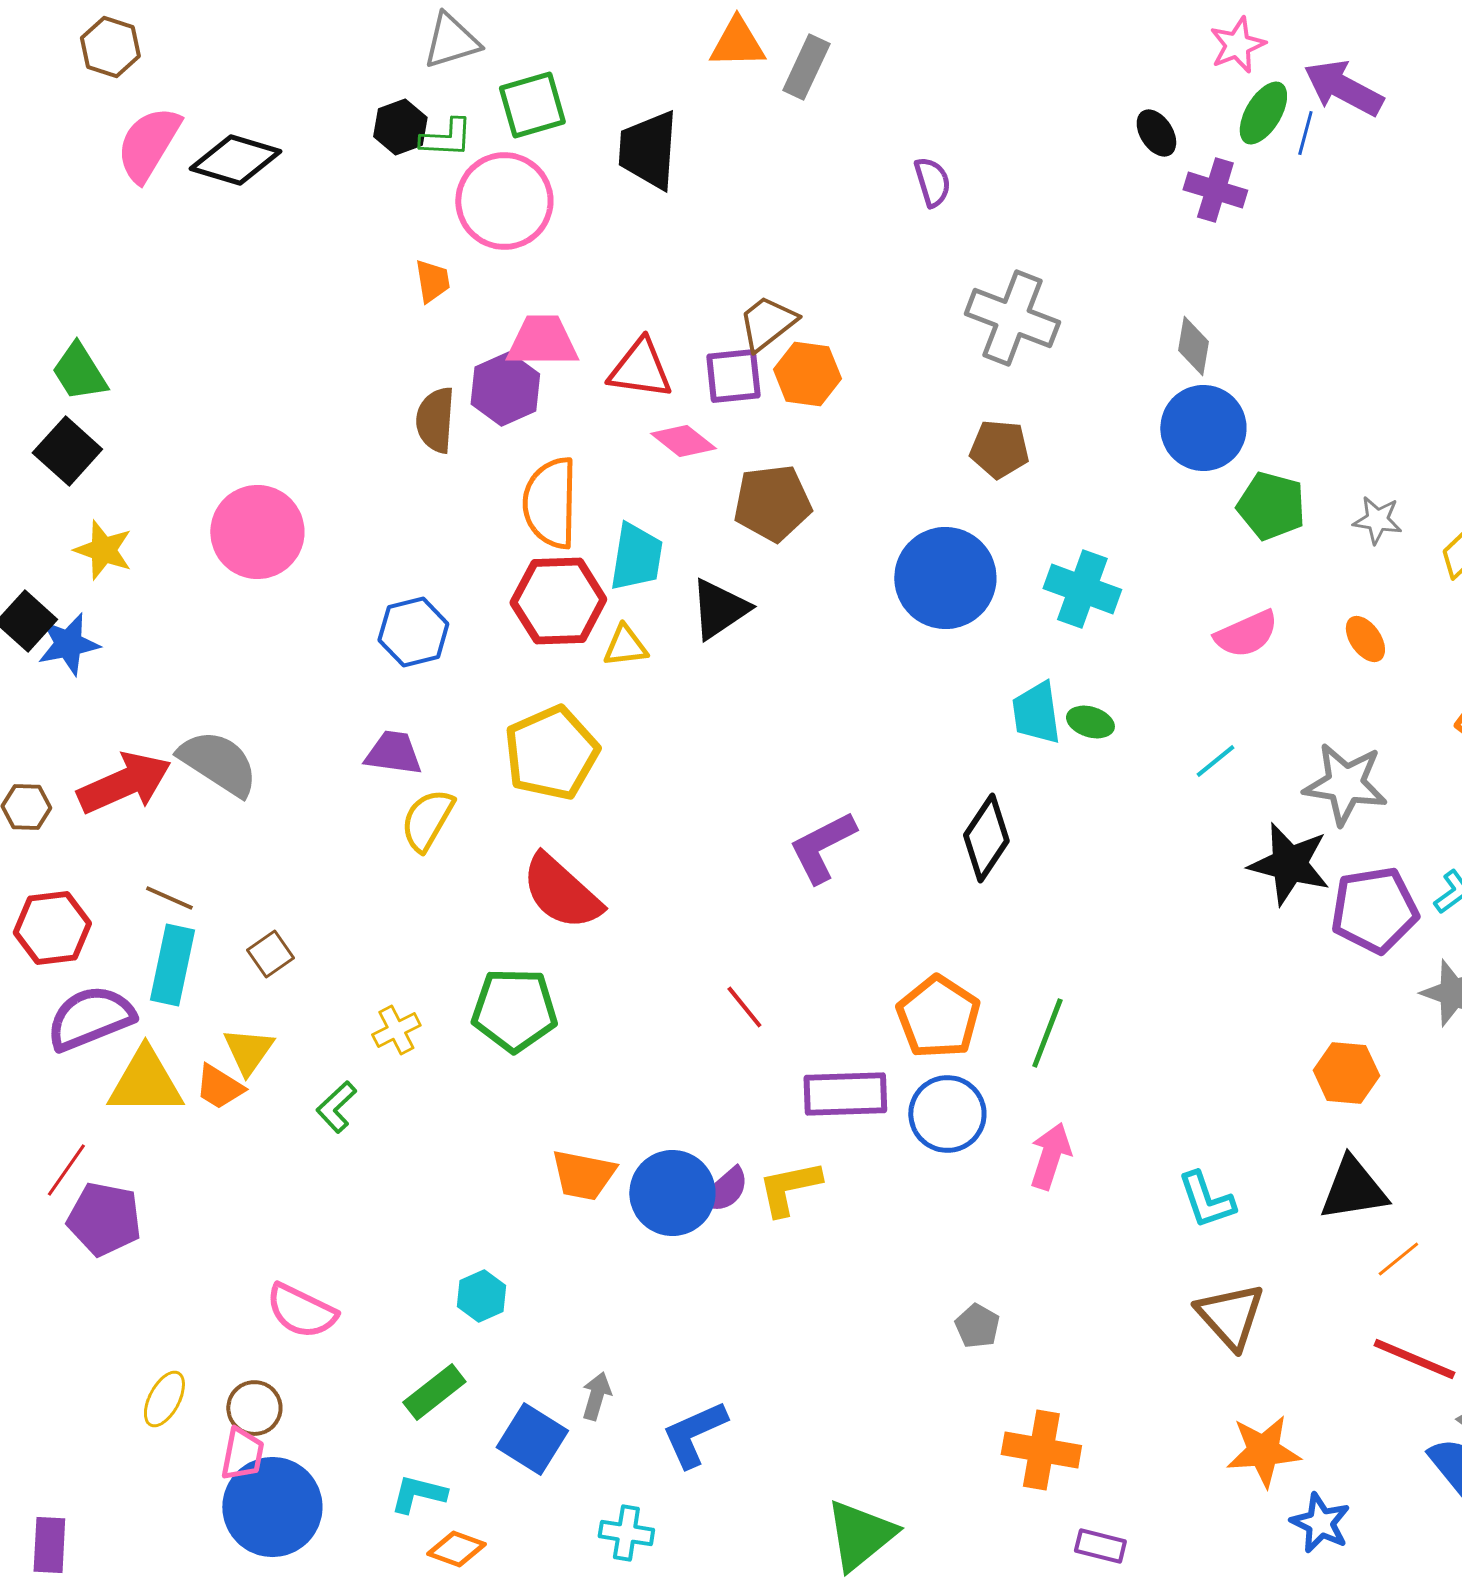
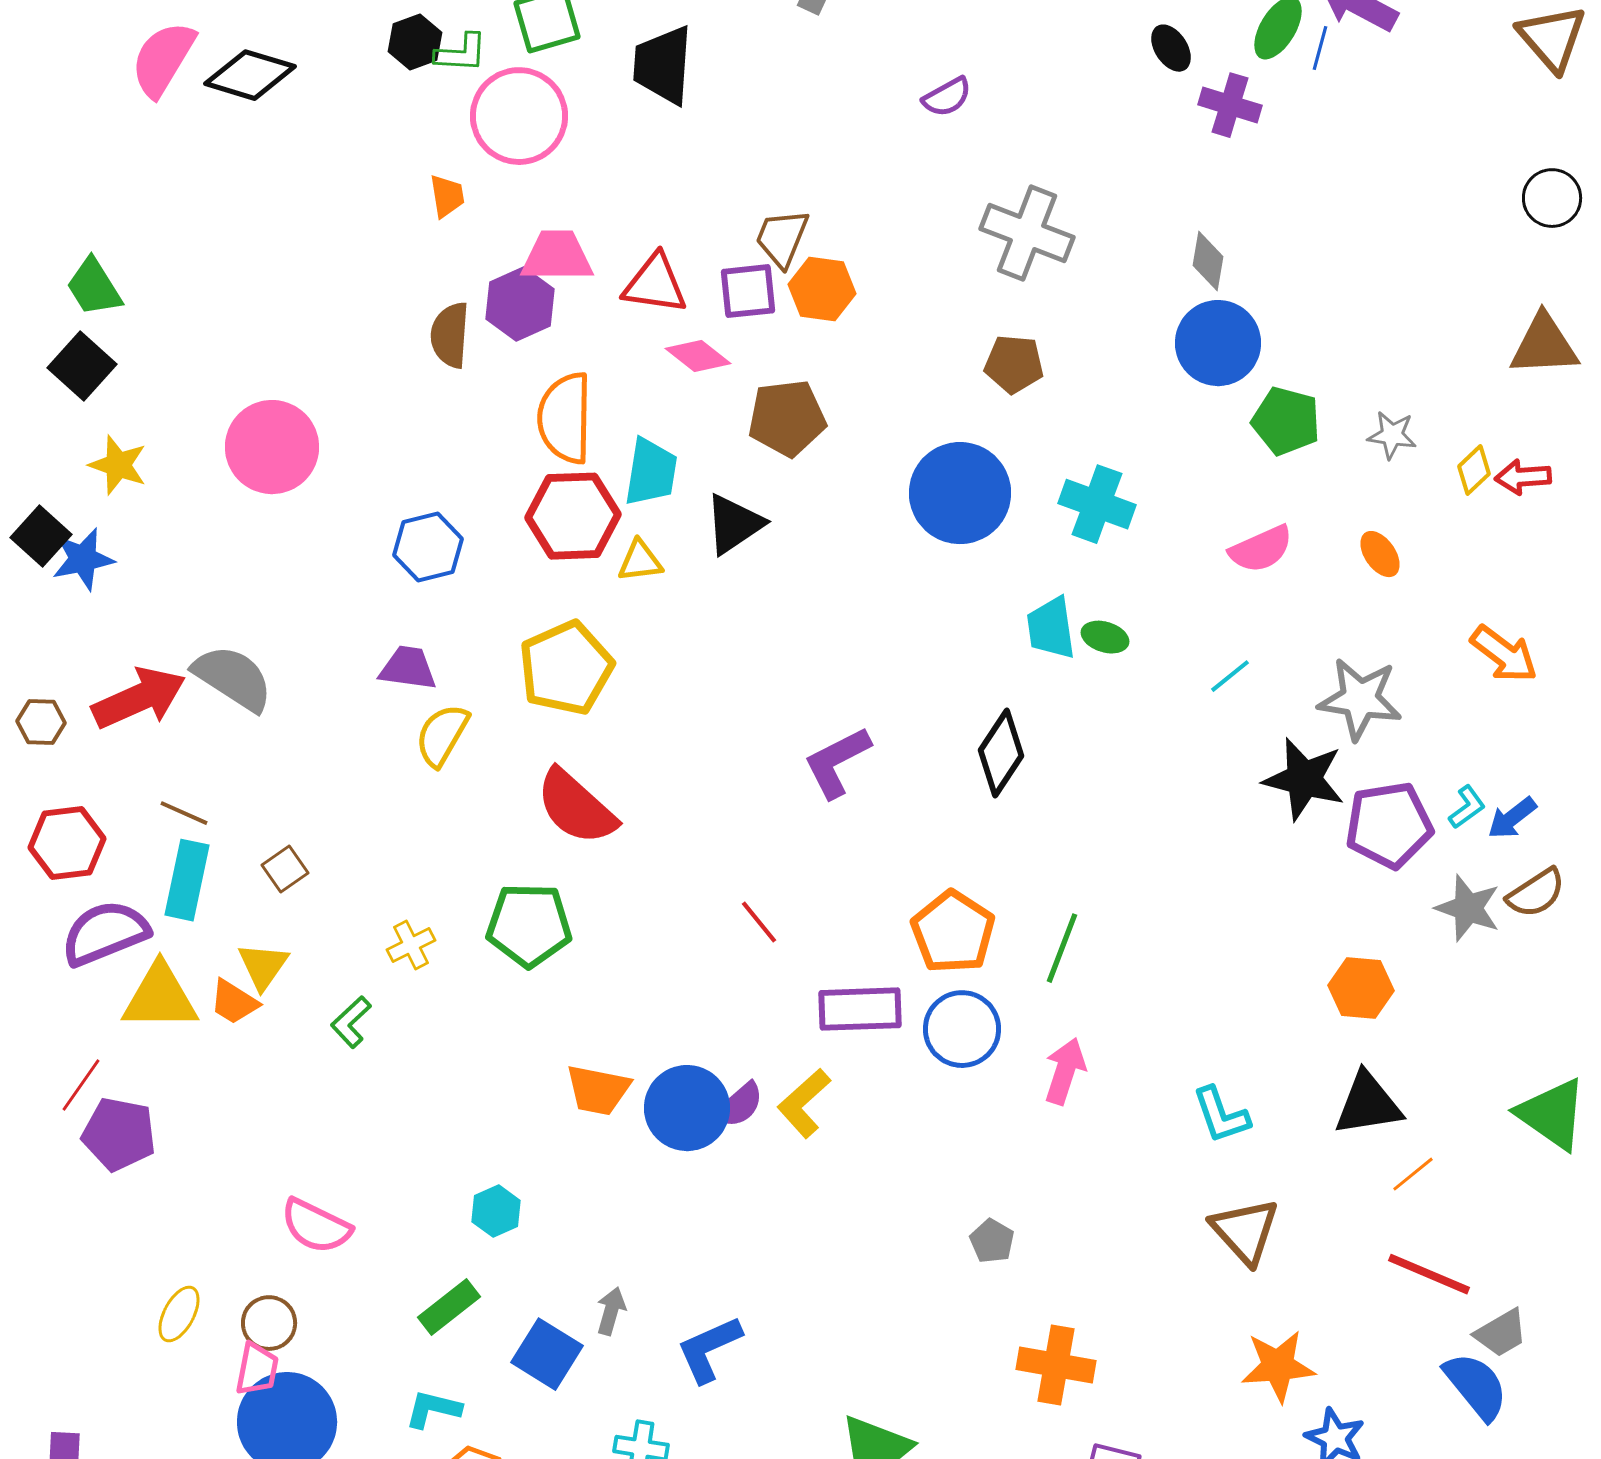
purple semicircle: (932, 182) -> (947, 97), turned 78
brown trapezoid: (767, 323) -> (782, 238), turned -30
yellow L-shape: (789, 1188) -> (804, 1103), turned -30

